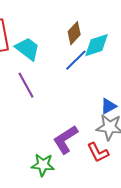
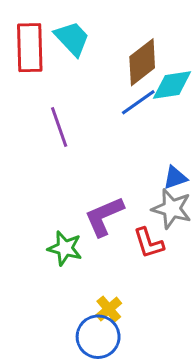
brown diamond: (74, 33) -> (142, 62), size x1.4
cyan trapezoid: (27, 49) -> (72, 38), moved

